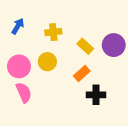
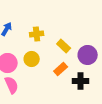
purple circle: (114, 45) -> (88, 55), moved
black cross: (96, 95) -> (81, 81), moved

